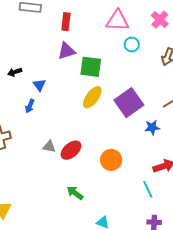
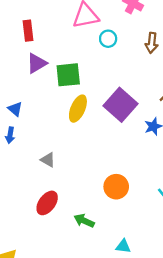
gray triangle: (49, 147) -> (48, 160), moved, turned 32
red ellipse: (71, 150) -> (47, 203), moved
orange circle: (111, 160) -> (116, 187), moved

